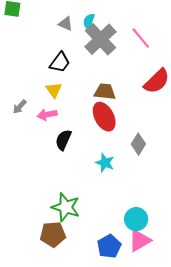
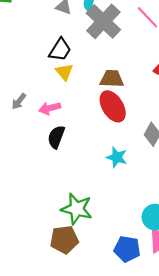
yellow triangle: (54, 90) -> (64, 72), moved
black semicircle: (63, 140) -> (56, 137), moved
blue pentagon: (109, 246) -> (127, 249), turned -30

